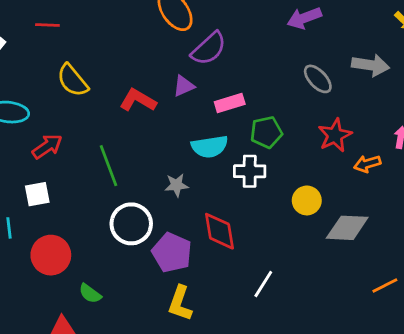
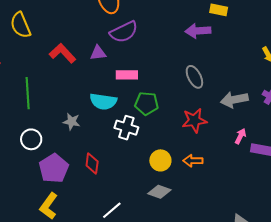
gray arrow: (371, 65) -> (234, 100), moved, turned 144
orange arrow: (367, 164) -> (193, 161), moved
white circle: (131, 224) -> (31, 139), size x0.7
gray diamond: (347, 228) -> (159, 192), moved, size x0.7
red diamond: (219, 231) -> (92, 163), size x0.7

